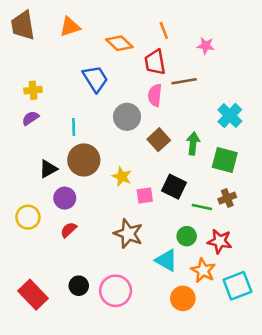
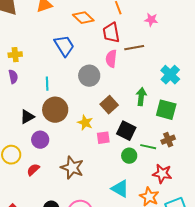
purple semicircle: (30, 118) -> (13, 77), turned 112
brown square: (159, 140) -> (109, 105), moved
red semicircle: (69, 230) -> (33, 170), moved
brown star: (128, 234) -> (72, 168), moved
green circle: (187, 236) -> (129, 156), moved

